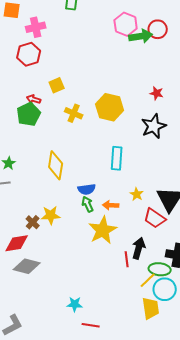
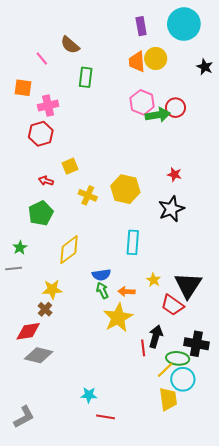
green pentagon: (29, 114) -> (41, 213), moved
yellow diamond: (56, 165) -> (69, 250), turned 44
yellow star: (51, 215) -> (52, 289), moved

